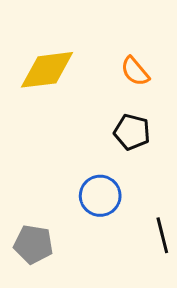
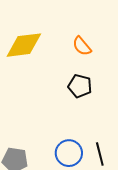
blue circle: (100, 196) -> (69, 153), moved

